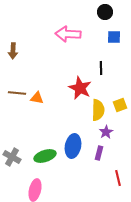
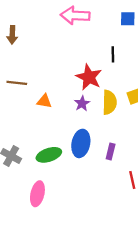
orange triangle: (37, 98) -> (44, 101), moved
purple star: (106, 132) -> (82, 103), moved

